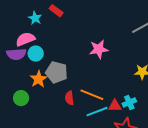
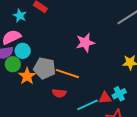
orange line: (92, 95) -> (67, 74), moved
green circle: (21, 98) -> (13, 64), moved
red semicircle: (69, 98) -> (59, 93), turned -72

